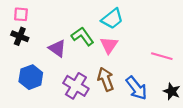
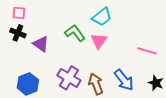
purple triangle: (57, 48) -> (41, 44), moved
blue hexagon: (31, 77) -> (28, 84), moved
brown arrow: (106, 79) -> (96, 84), moved

